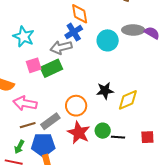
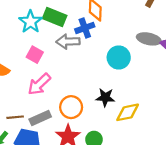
cyan circle: (108, 40) -> (119, 58), moved
pink square: (34, 65) -> (35, 55), turned 35
green rectangle: (51, 68) -> (55, 17), moved, turned 35
pink arrow: (25, 103) -> (39, 84), moved, turned -65

